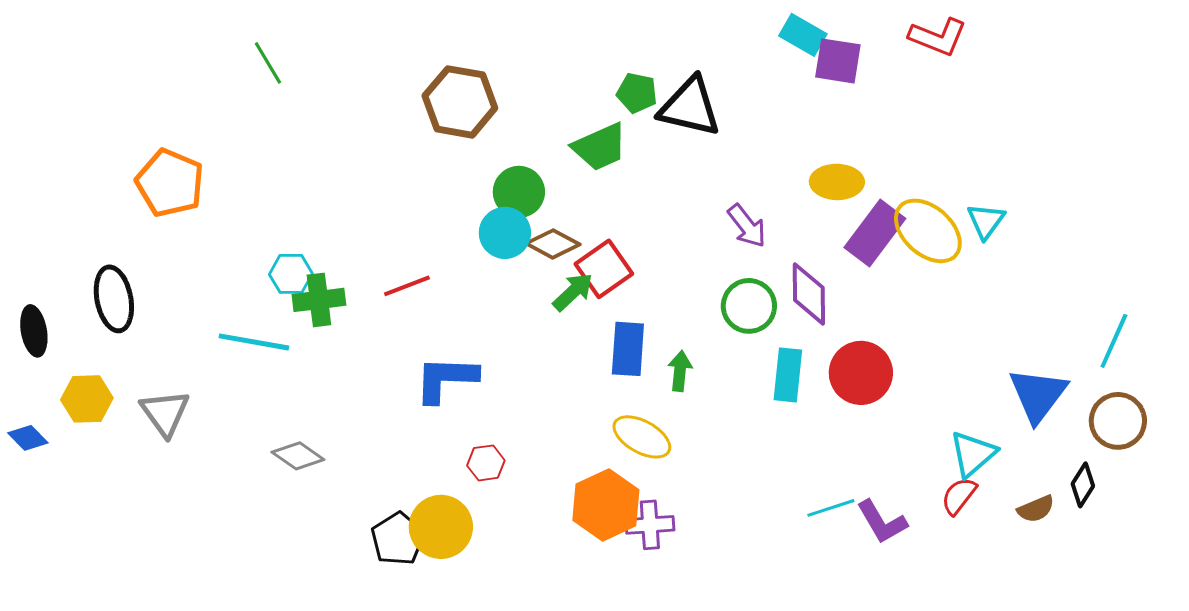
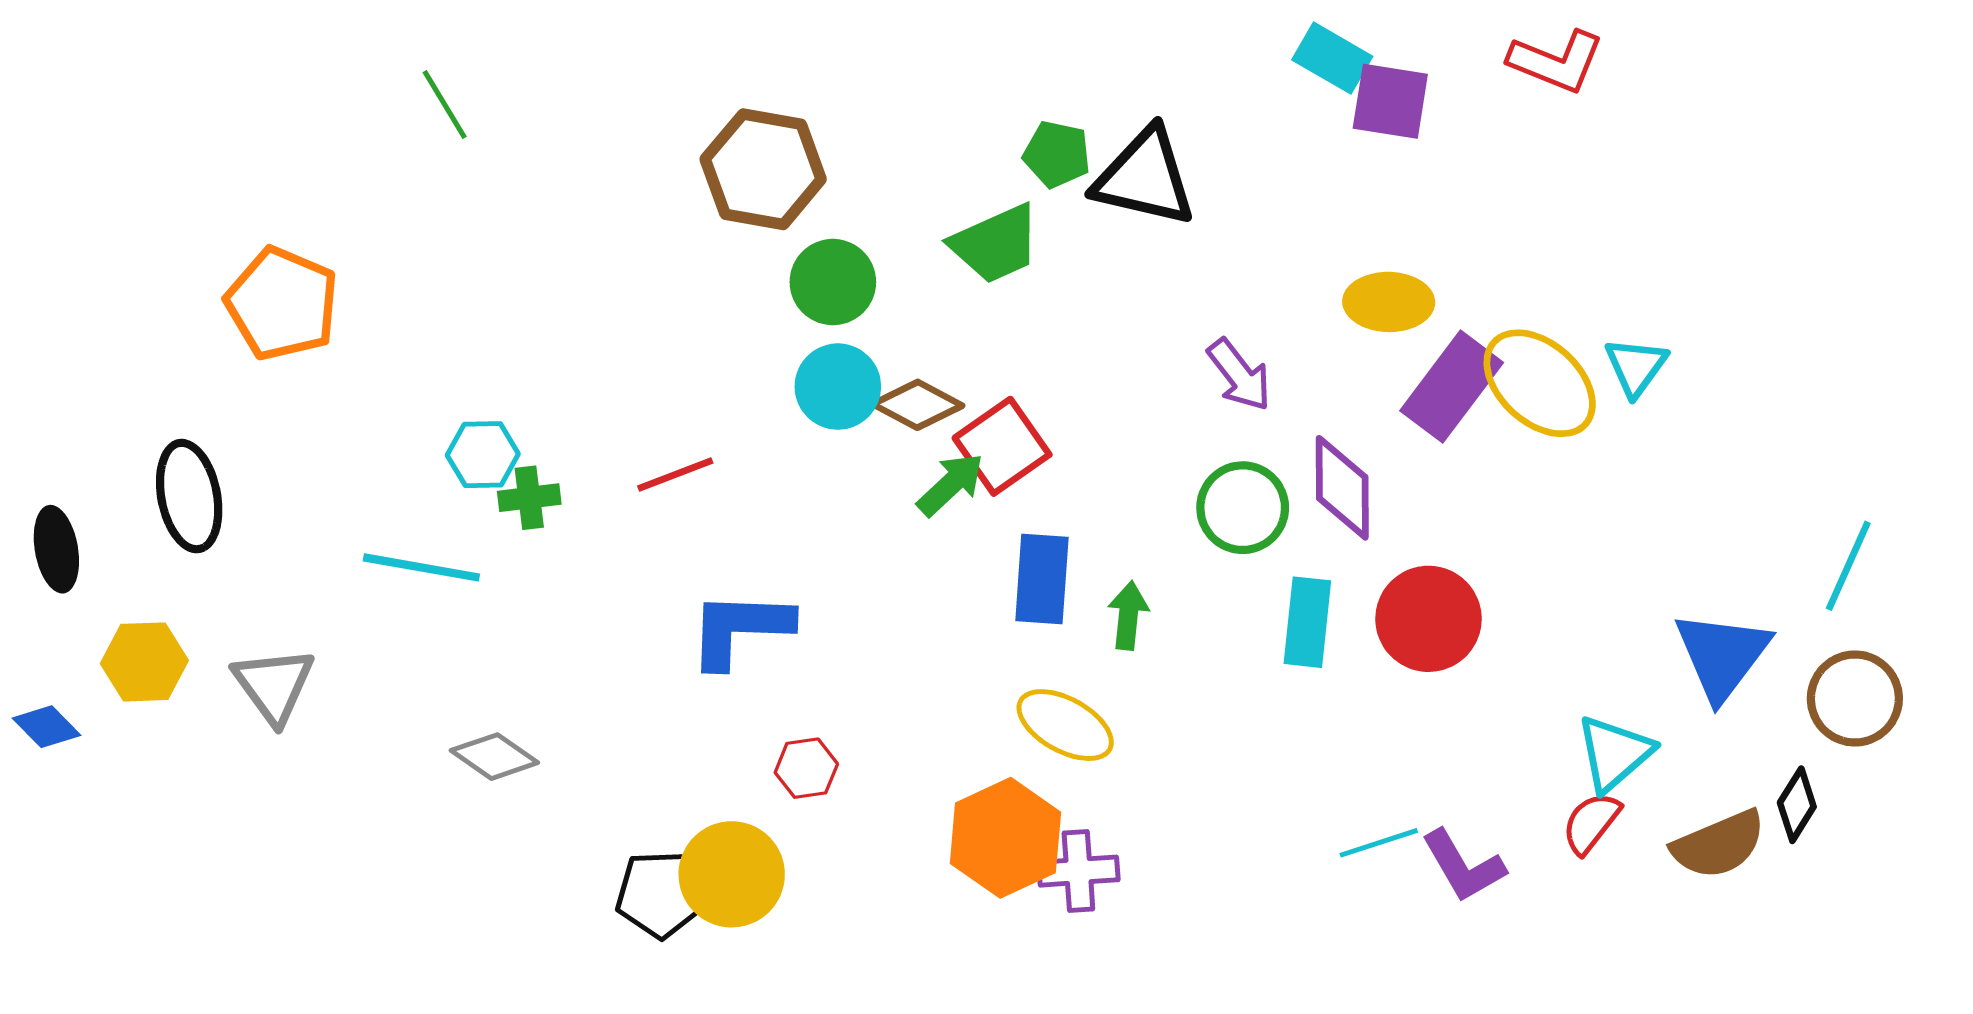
green circle: (519, 192) -> (833, 282), moved
green cross: (319, 300) -> (529, 498), size x0.7
brown semicircle: (1036, 509) -> (1719, 844), size x1.5
black pentagon: (398, 539) -> (660, 894), turned 30

